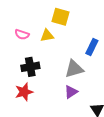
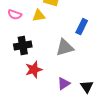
red star: (24, 92) -> (34, 70), moved
purple triangle: (71, 92) -> (64, 84), moved

